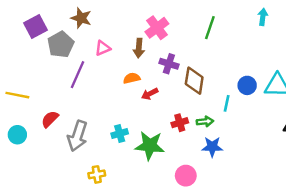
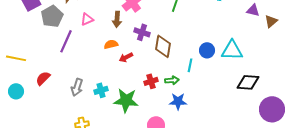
gray arrow: (78, 136) -> (77, 87), moved, size x0.7

